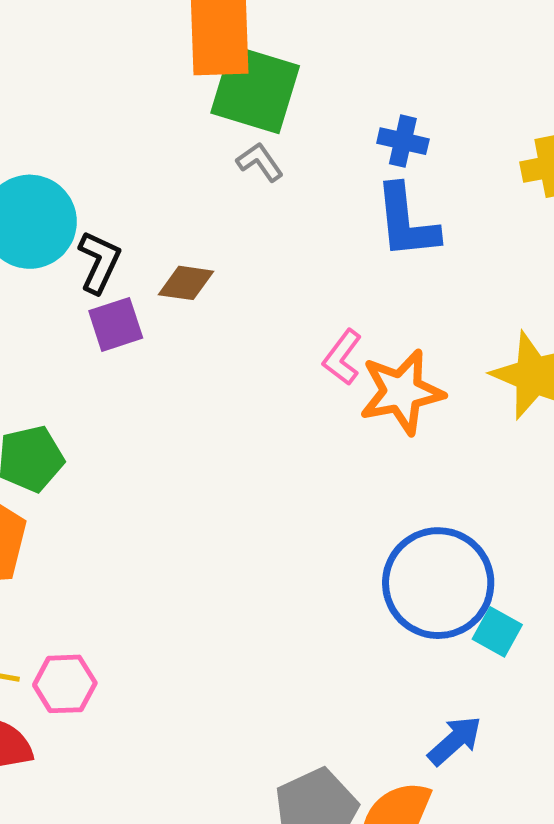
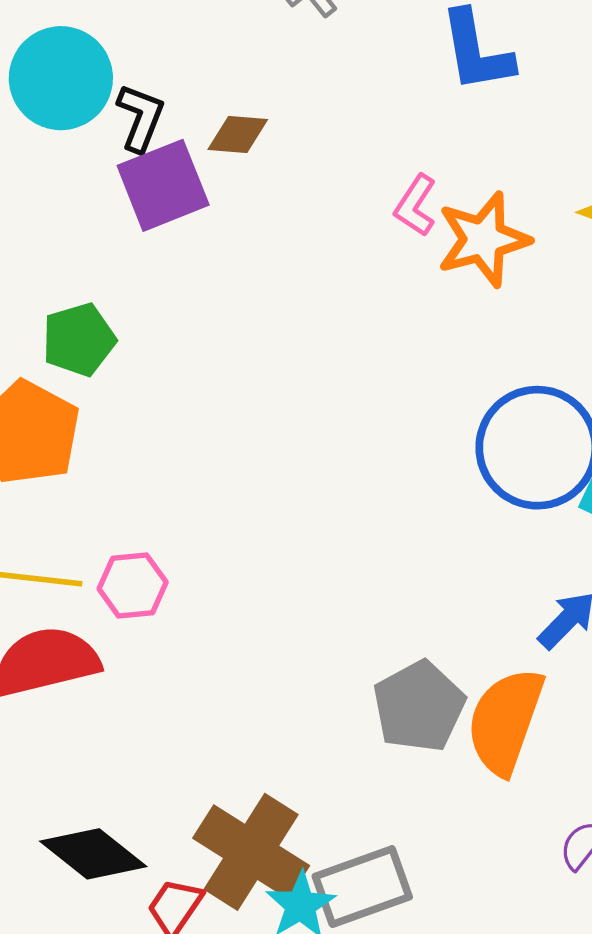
purple square: (116, 324) -> (163, 185), size x1.5

